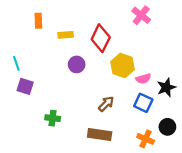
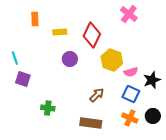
orange cross: (146, 139) -> (130, 118), moved

